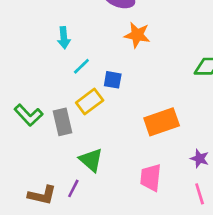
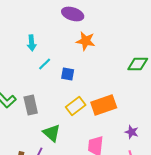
yellow rectangle: (90, 102) -> (76, 106), moved

